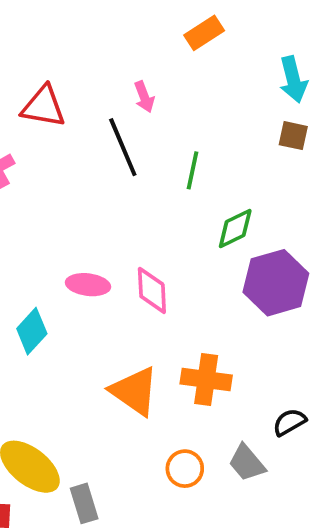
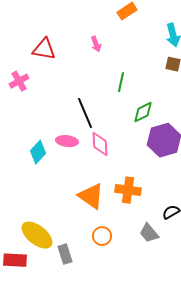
black line: (123, 147) -> (85, 113), moved
cyan diamond: (32, 331) -> (38, 152), moved
orange circle: (185, 469) -> (102, 236), moved

